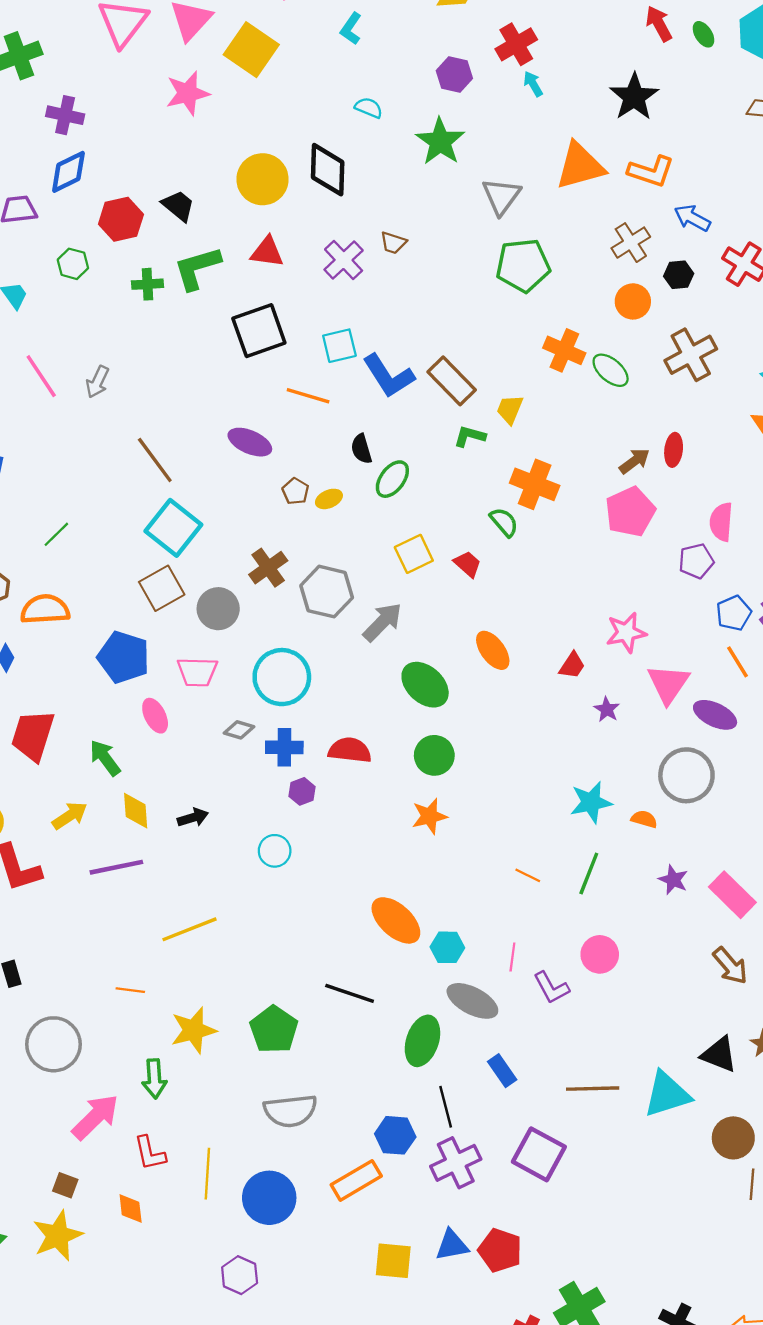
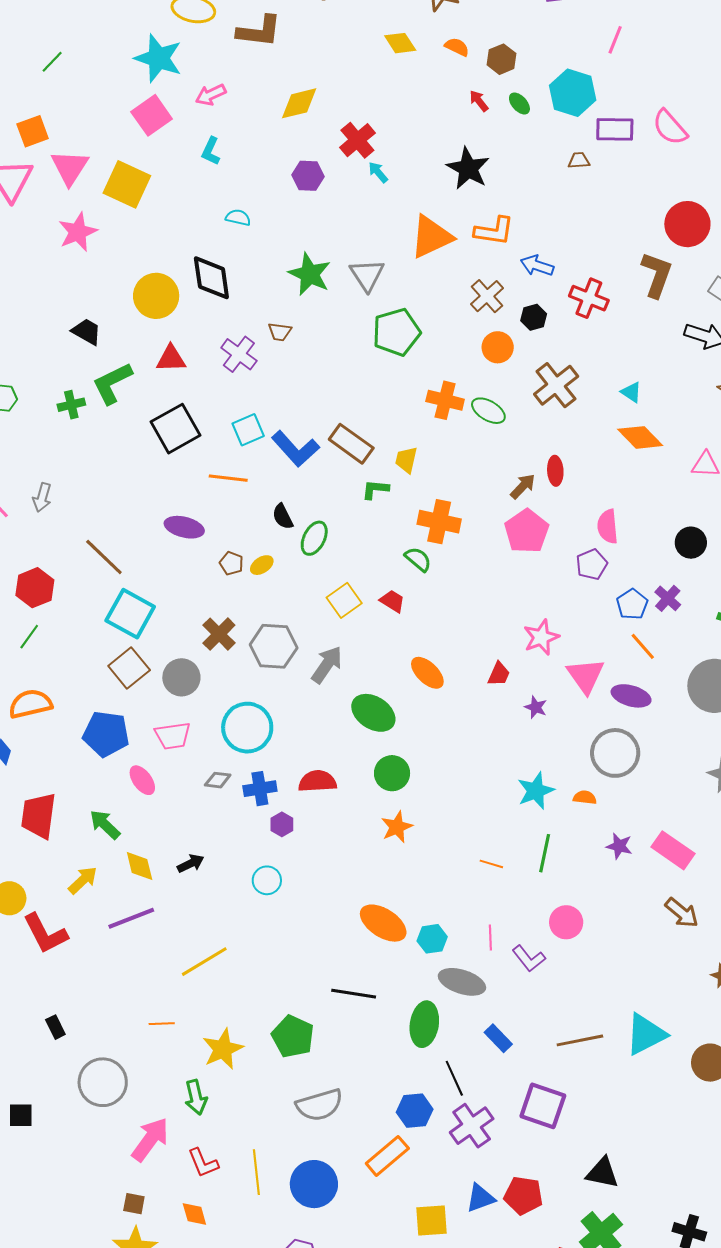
red arrow: (659, 24) -> (479, 101), size x0.7
green star: (440, 141) -> (310, 274), moved
red hexagon: (121, 219) -> (35, 588), moved
black triangle: (719, 1054) -> (602, 1173), moved

